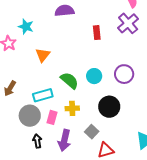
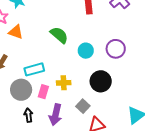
orange triangle: (43, 55) -> (16, 32), moved, turned -49
green semicircle: (69, 81) -> (59, 35), moved

